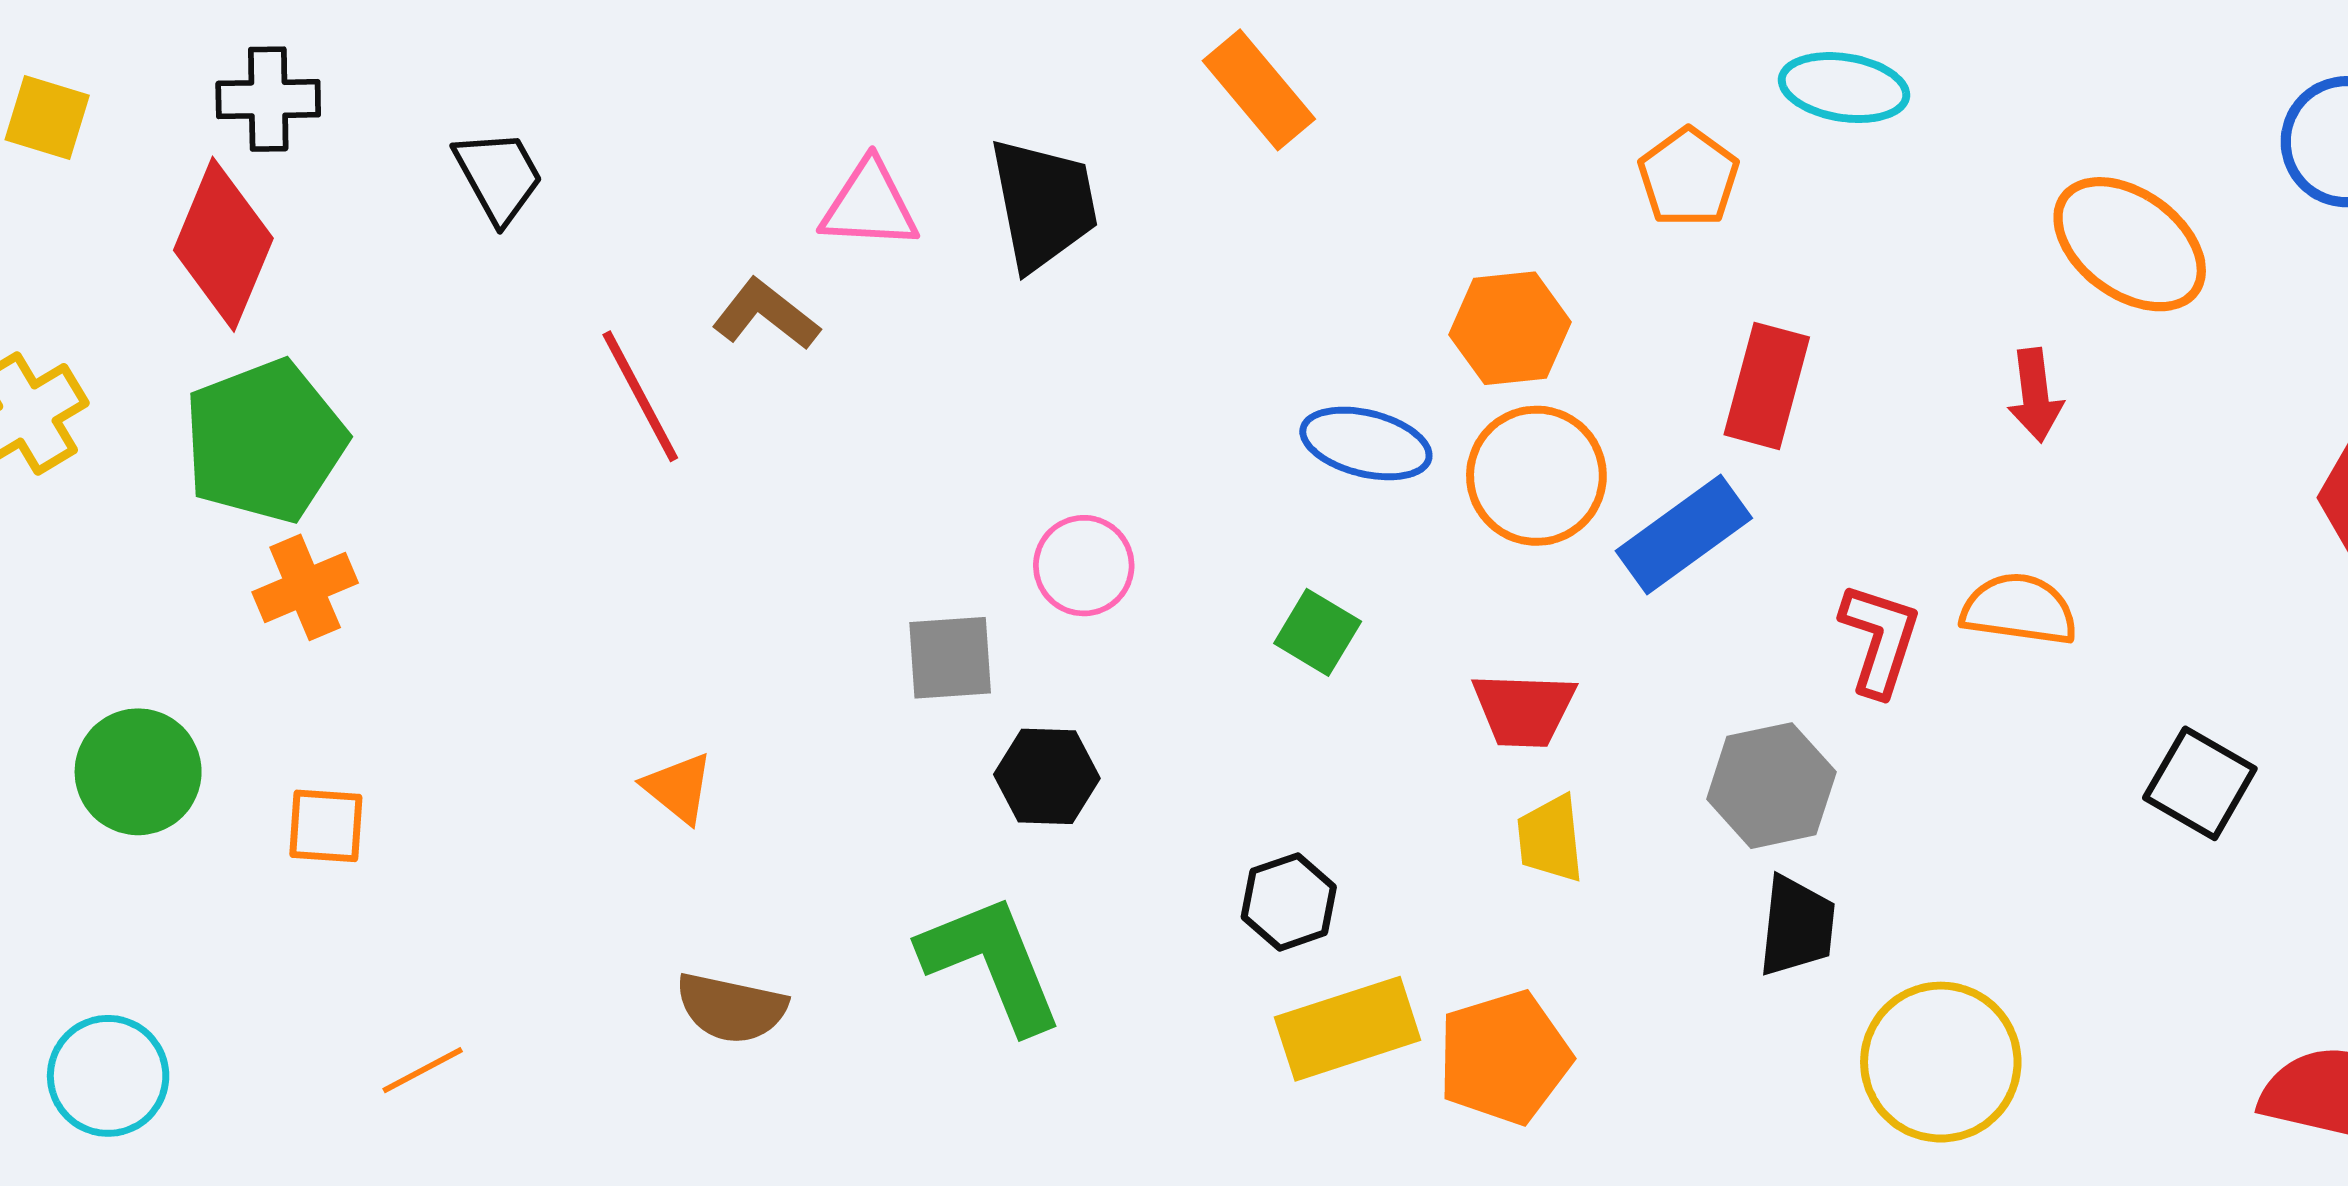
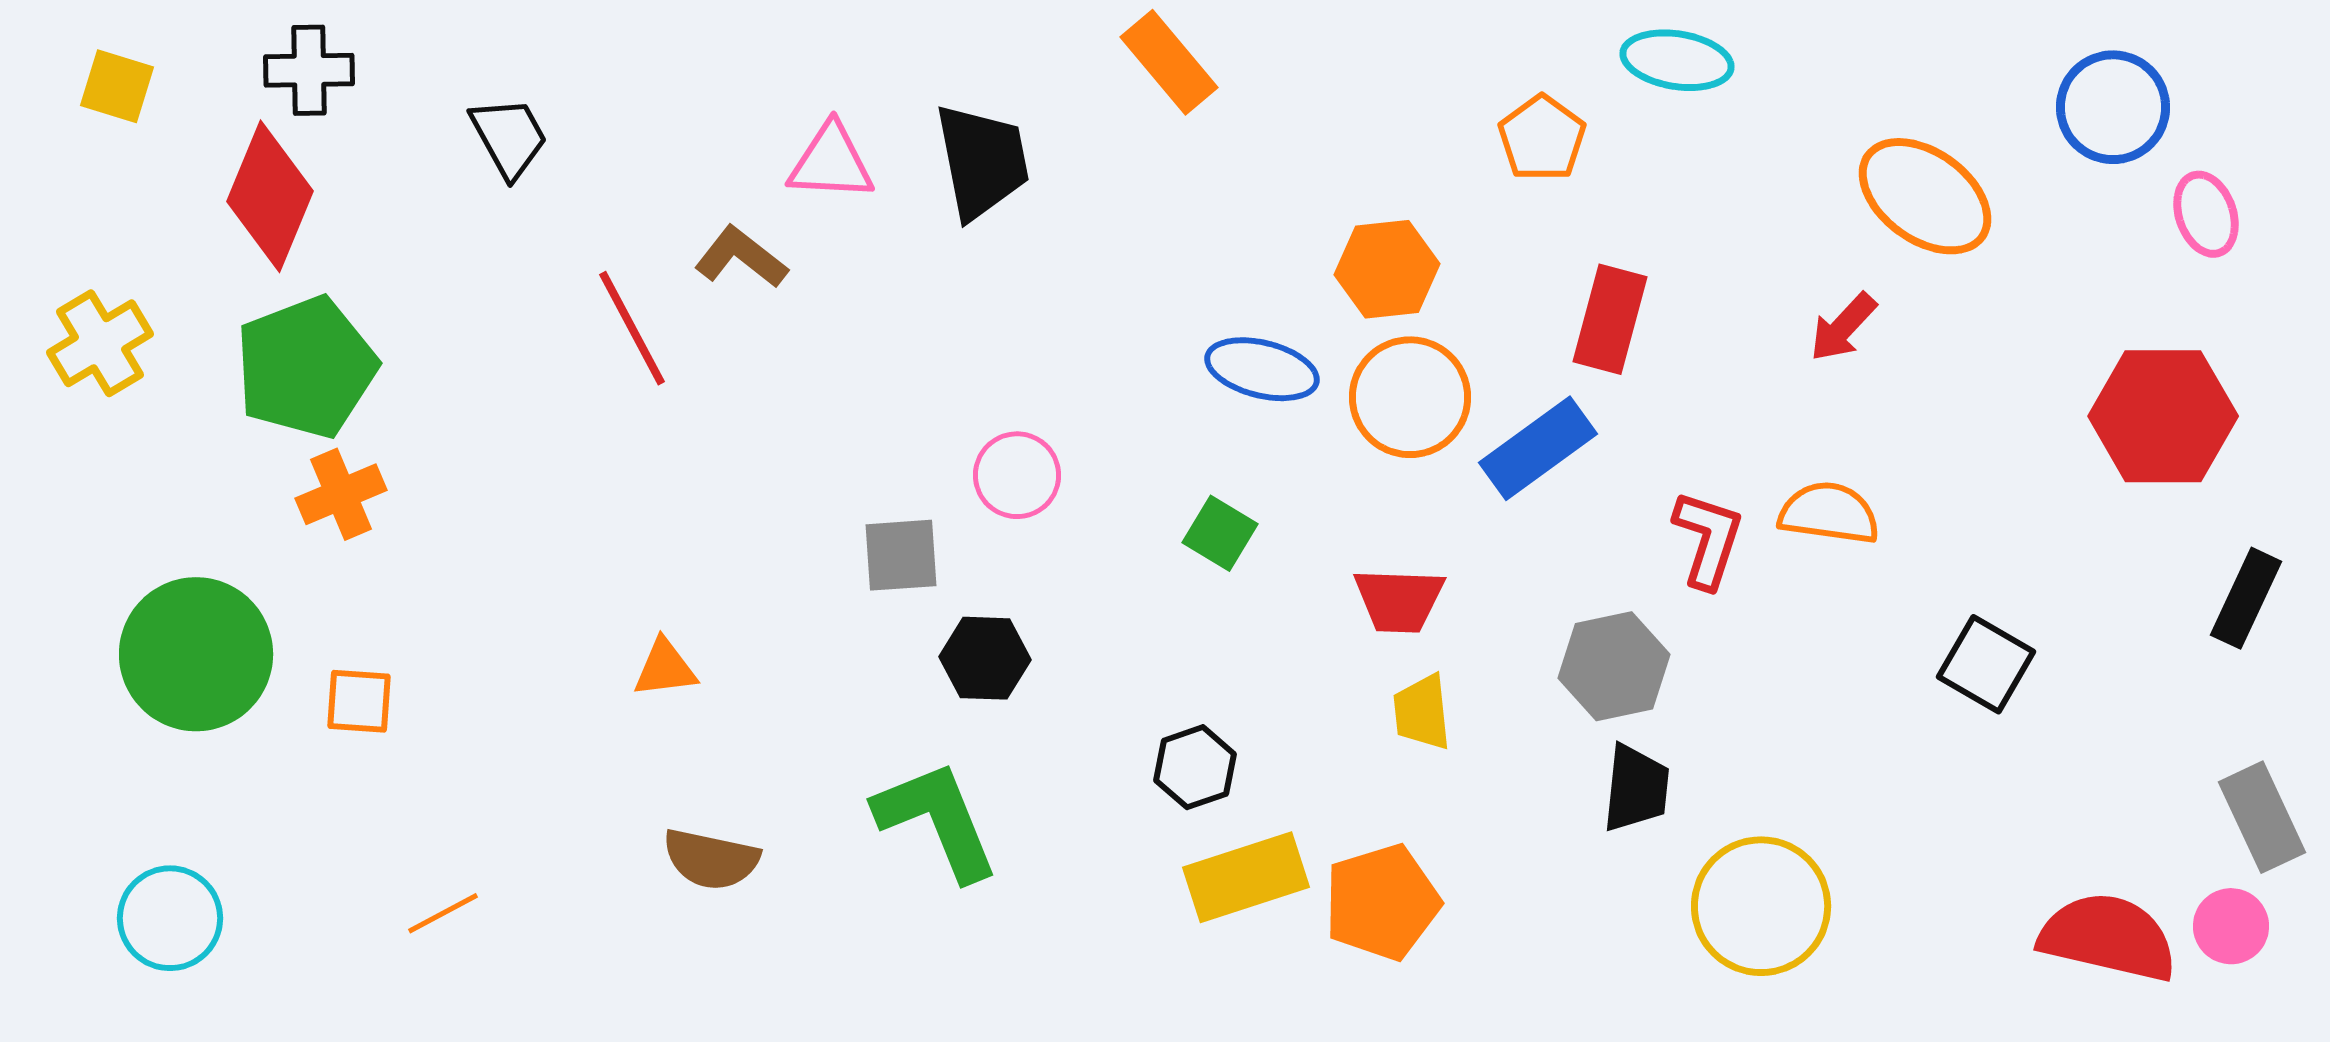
red arrow: (2035, 395) -> (1843, 327), turned 50
green circle: (138, 772) -> (196, 654), size x1.4
orange triangle: (678, 788) -> (665, 668), turned -46

